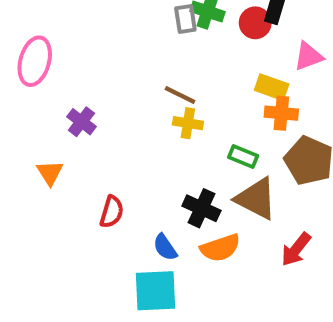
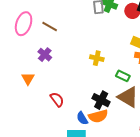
brown line: (180, 95) -> (50, 26), moved
red semicircle: (112, 212) -> (57, 99), turned -56
orange semicircle: (220, 248) -> (98, 116), moved

